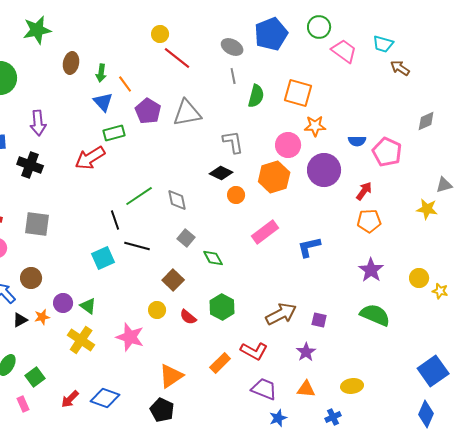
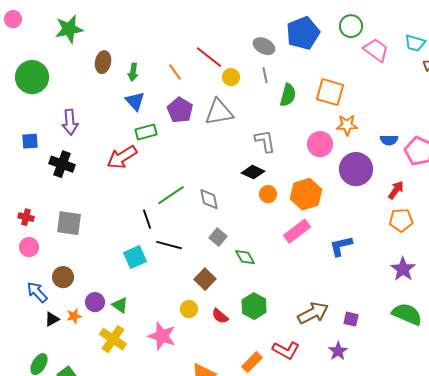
yellow circle: (160, 34) -> (231, 77), moved
orange line: (125, 84) -> (175, 72), moved
orange hexagon: (274, 177) -> (306, 194), moved

